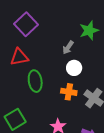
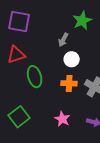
purple square: (26, 24) -> (19, 21), turned -30

